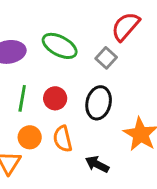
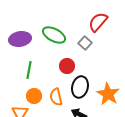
red circle: (55, 98) -> (67, 66), moved
black ellipse: (99, 103) -> (80, 87), moved

